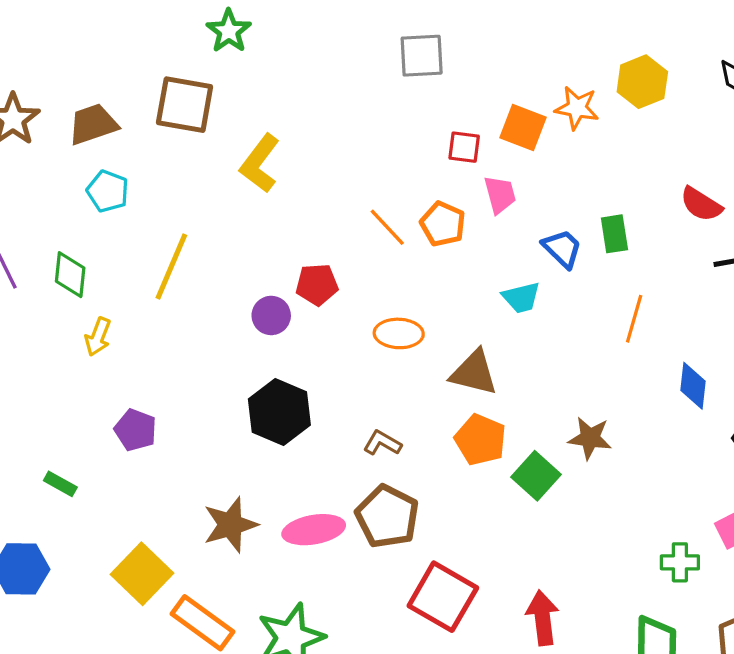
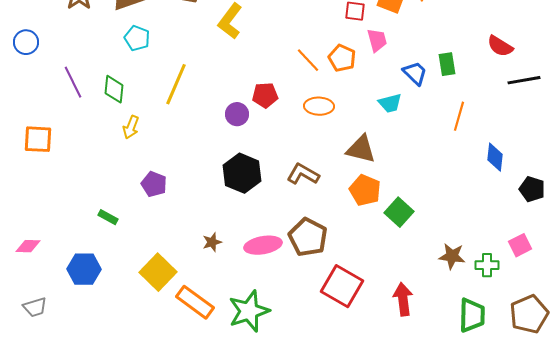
orange ellipse: (399, 333) -> (319, 106), moved
brown star: (590, 438) -> (452, 256), moved
brown L-shape: (382, 443) -> (303, 174), moved, size x1.4
brown star: (230, 525) -> (212, 242), size x0.6

